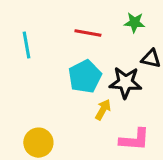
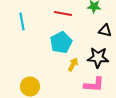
black star: (125, 83) -> (98, 58), moved

